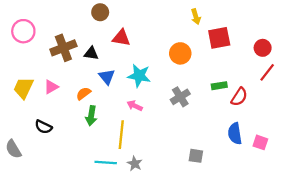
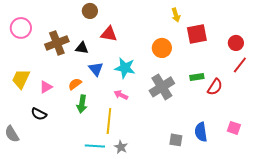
pink triangle: (51, 87) -> (46, 87), moved
gray cross: (180, 97) -> (162, 87), size x1.4
blue semicircle: (235, 134) -> (201, 132), moved

